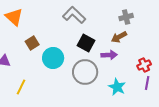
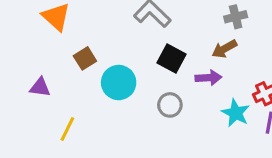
gray circle: (85, 72) -> (170, 105), size x0.6
cyan star: (117, 87) -> (236, 113), moved

